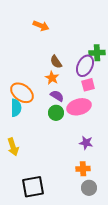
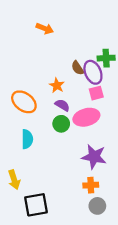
brown semicircle: (56, 62) -> (78, 68), moved
purple ellipse: (85, 66) -> (93, 72), turned -50
cyan semicircle: (16, 108) -> (27, 139), moved
purple star: (86, 143) -> (94, 157), size x1.6
yellow arrow: (13, 147) -> (14, 180), moved

